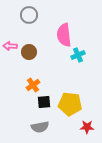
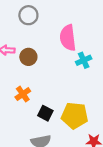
orange cross: (33, 85) -> (23, 94), moved
black square: (44, 102) -> (45, 113), turned 32

